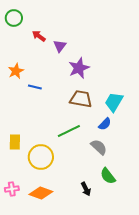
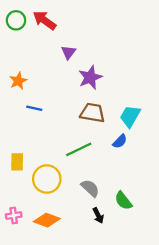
red arrow: (39, 36) -> (45, 20), moved, size x1.5
blue line: (35, 87) -> (34, 108), moved
gray semicircle: (99, 147) -> (90, 188), moved

